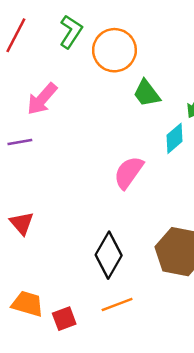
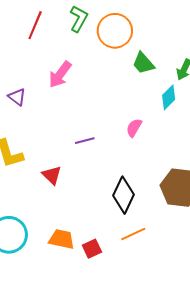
purple line: (20, 142) -> (85, 141), moved
pink semicircle: (129, 172) -> (134, 128), size x0.7

